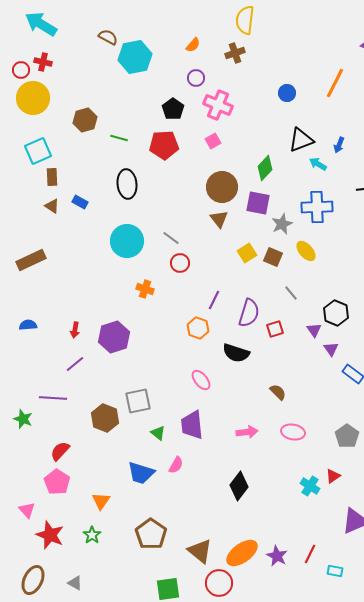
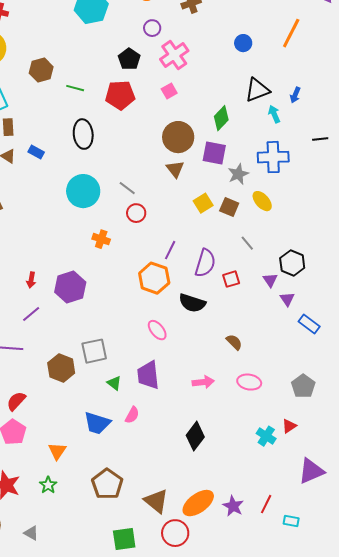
pink cross: (218, 105) -> (174, 55), turned 32
cyan arrow: (318, 164) -> (274, 114), turned 36
orange hexagon: (198, 328) -> (154, 278), size x1.4

